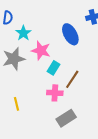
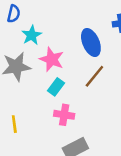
cyan rectangle: (53, 68) -> (56, 87), moved
brown line: (72, 79) -> (94, 76), moved

